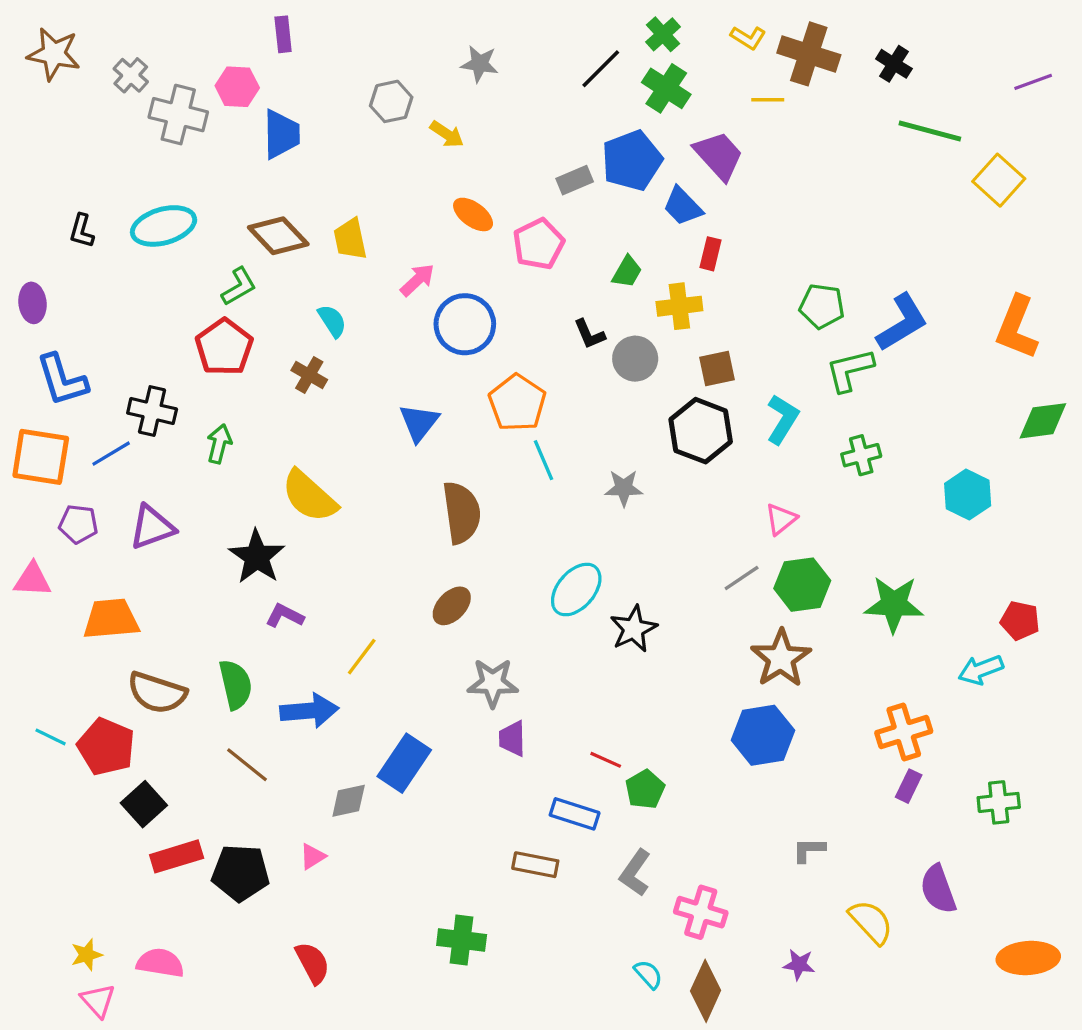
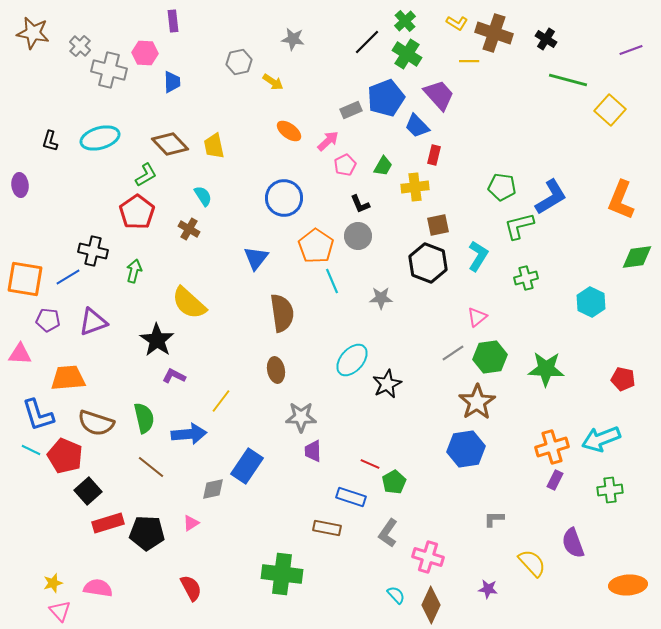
blue trapezoid: (281, 134) -> (172, 82), size x0.7
pink pentagon: (539, 244) -> (345, 165), moved, size x0.7
pink arrow: (417, 280) -> (328, 141), moved
gray circle: (635, 359) -> (358, 236), moved
blue L-shape: (62, 380) -> (38, 415), moved
brown ellipse: (452, 606) -> (276, 370), turned -55
cyan arrow: (981, 670) -> (601, 439), moved, size x1.4
green cross: (462, 940) -> (282, 574), size x1.4

